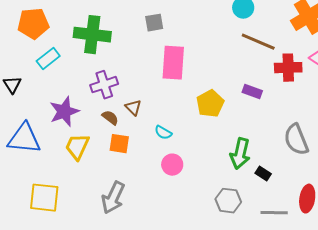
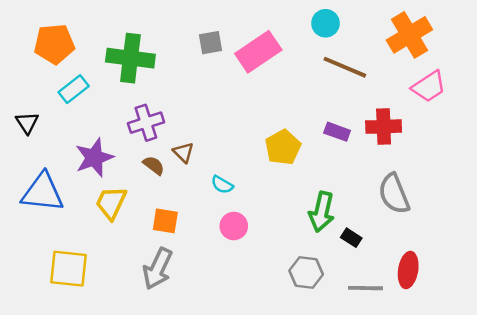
pink rectangle: (173, 63) -> (258, 52), moved, turned 52
red cross: (288, 68) -> (384, 127), moved
orange square: (119, 144) -> (165, 221), moved

